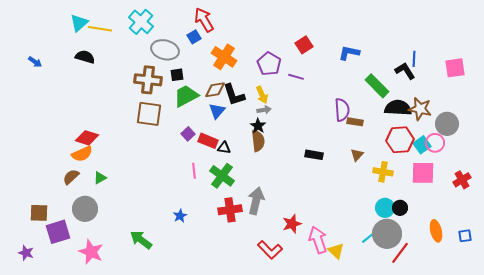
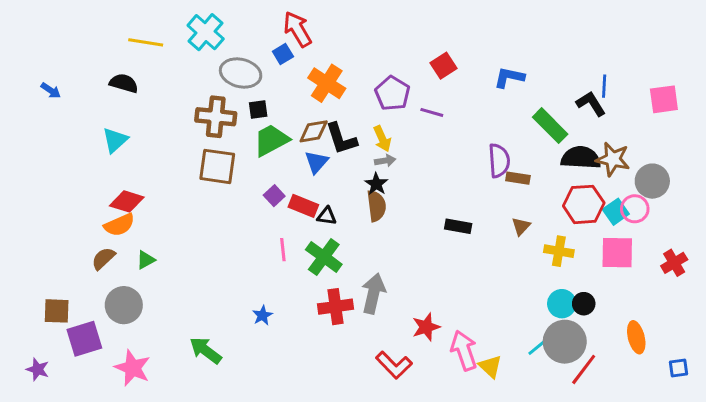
cyan triangle: (79, 23) -> (115, 140), moved
blue square: (465, 236) -> (679, 368), moved

